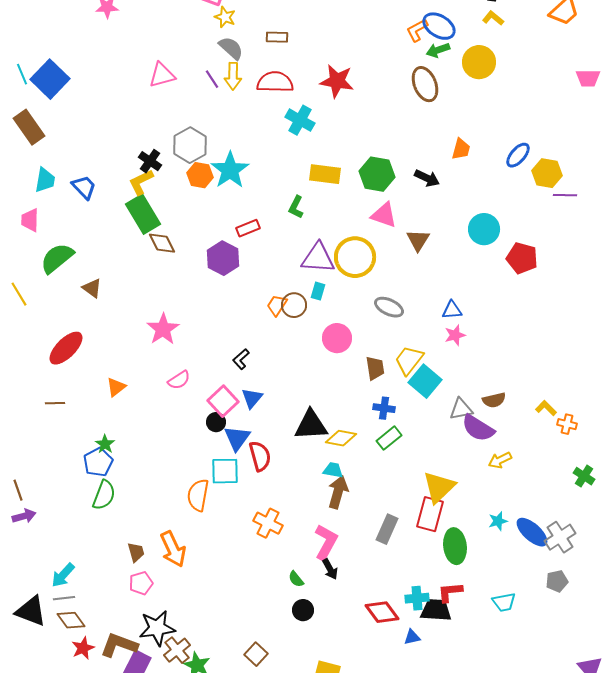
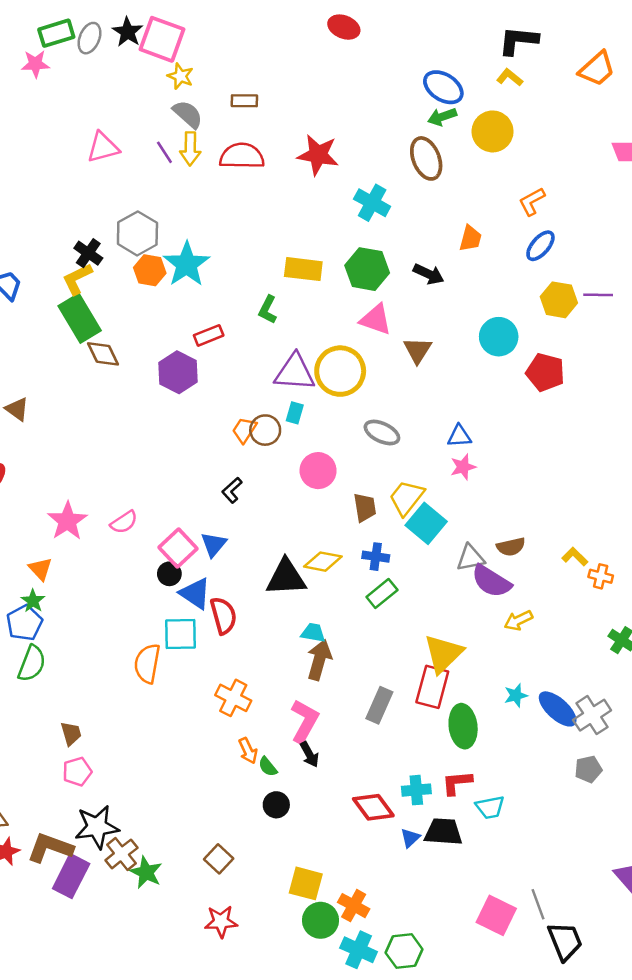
orange L-shape: (417, 30) -> (532, 202), moved
cyan cross: (300, 120) -> (372, 203), moved
yellow hexagon: (547, 173) -> (559, 300), moved
pink star: (163, 329) -> (67, 521), moved
black L-shape: (241, 359) -> (232, 490), moved
orange triangle: (116, 387) -> (40, 569), moved, turned -35
blue triangle: (237, 438) -> (195, 593), turned -32
yellow diamond: (341, 438) -> (323, 562), moved
orange arrow: (173, 549) -> (248, 751), moved, size x0.6
cyan trapezoid: (504, 602) -> (490, 807), moved
black trapezoid: (436, 610) -> (443, 832), moved
blue triangle: (412, 637) -> (410, 838), turned -30

